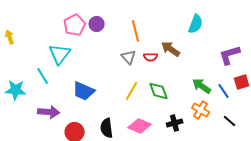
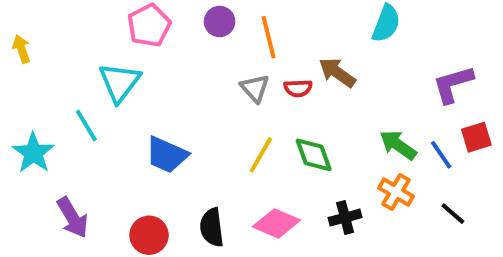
purple circle: (97, 24) -> (220, 22), moved
cyan star: (16, 90) -> (33, 153), turned 30
purple arrow: (49, 112) -> (73, 218), moved, turned 55

